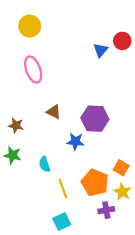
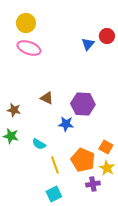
pink ellipse: (33, 70) -> (29, 48), moved, turned -50
cyan semicircle: (45, 164) -> (39, 144), turned -40

